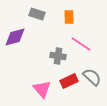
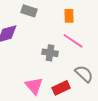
orange rectangle: (69, 17) -> (69, 16), moved
red rectangle: (69, 81) -> (61, 88), moved

